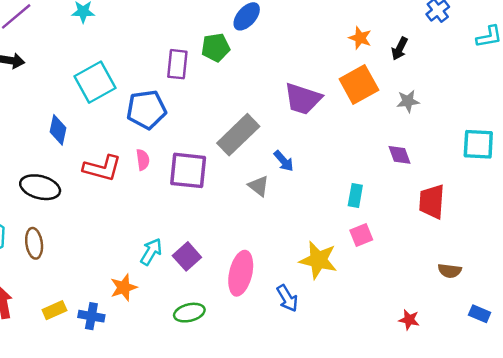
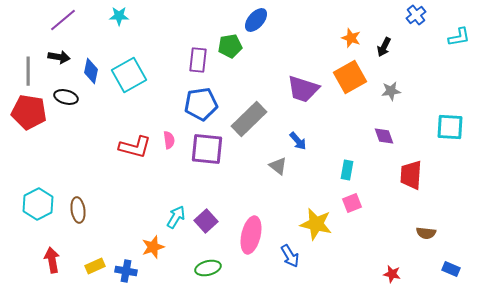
blue pentagon: (146, 110) -> (201, 104), moved
blue diamond: (58, 130) -> (91, 71), moved
blue arrow: (284, 161) -> (298, 141), moved
gray triangle: (259, 186) -> (278, 166), moved
black ellipse: (40, 187) -> (66, 97), moved, size x0.7

